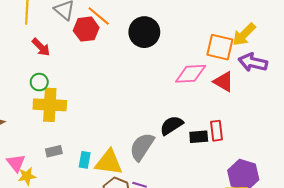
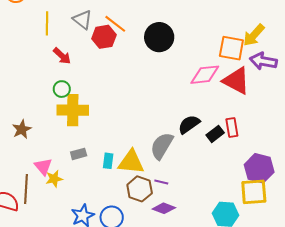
red triangle: (224, 82) -> (236, 81), size x1.4
black rectangle: (199, 137) -> (215, 134), turned -30

